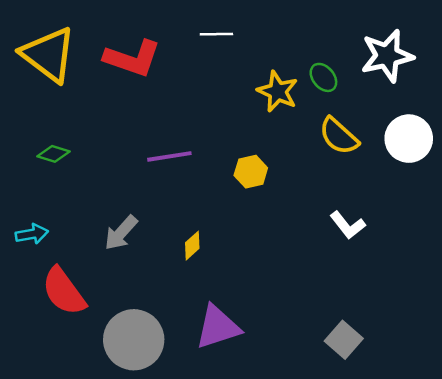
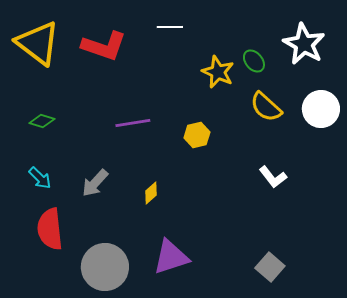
white star: (387, 56) -> (304, 44), turned -30
cyan arrow: (32, 234) -> (40, 178), moved, turned 55
red semicircle: (64, 291) -> (50, 229), turned 30

